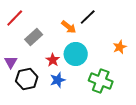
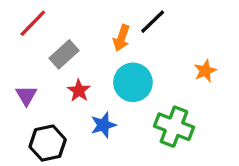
orange arrow: (69, 27) -> (121, 38), turned 70
red star: (53, 60) -> (79, 91), moved
black hexagon: (27, 79) -> (48, 143), moved

